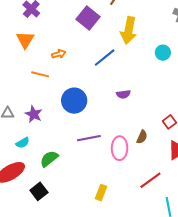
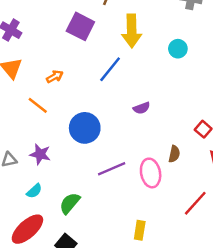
orange line: (40, 74) -> (38, 105), turned 36

